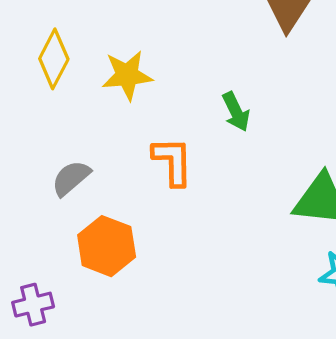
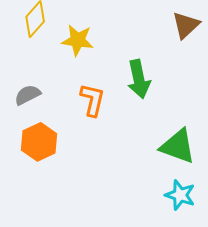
green arrow: (236, 112) -> (139, 79), size x1.5

